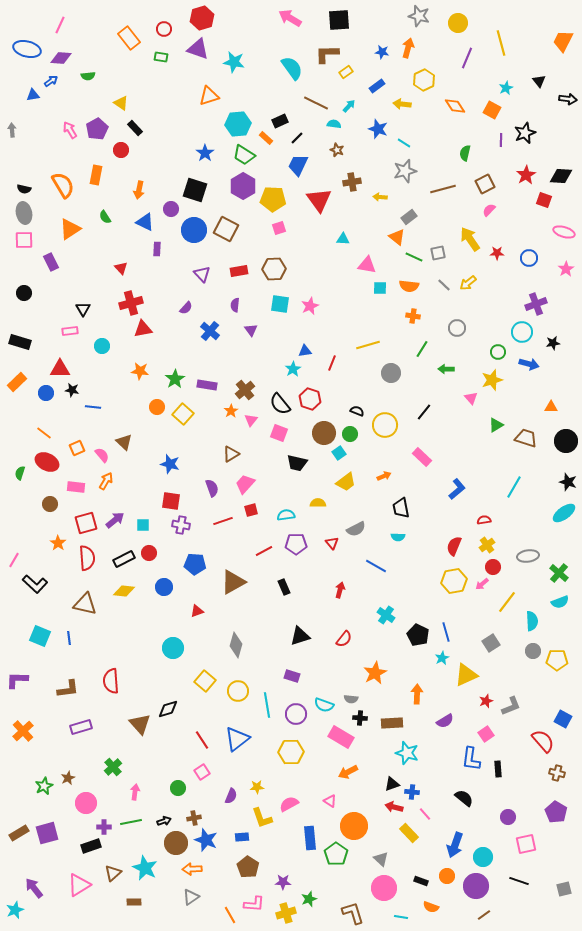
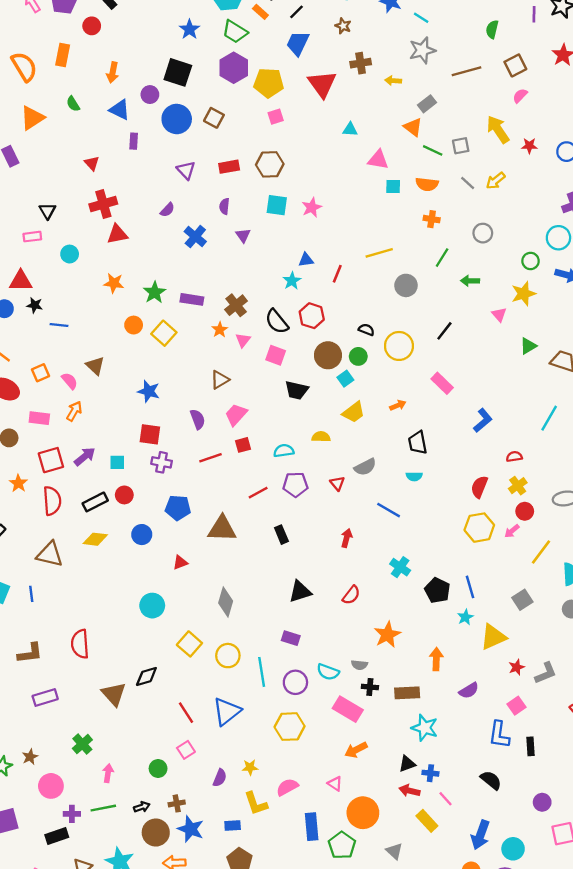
brown square: (226, 229) -> (214, 118), size x0.7
brown triangle: (233, 582) -> (222, 529), turned 32

